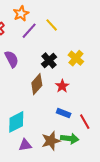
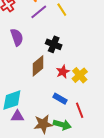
yellow cross: (76, 58) -> (80, 75), moved
black cross: (49, 60) -> (54, 44), turned -35
purple triangle: (25, 145) -> (17, 116), moved

